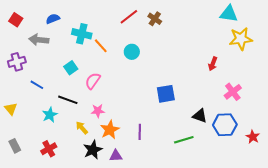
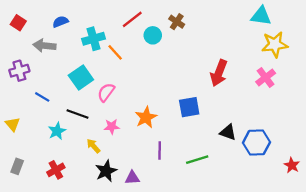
red line: (129, 17) -> (132, 19), moved
cyan cross: (82, 34) -> (93, 39), turned -30
cyan circle: (132, 52) -> (153, 35), moved
red arrow: (213, 64) -> (219, 73), moved, size x1.6
cyan square: (71, 68) -> (81, 78), size x1.5
pink cross: (233, 92) -> (266, 78), moved
orange star: (110, 130) -> (146, 117), moved
red star: (253, 137) -> (292, 165), moved
green line: (184, 140) -> (197, 160), moved
gray rectangle: (15, 146) -> (17, 166), turned 48

